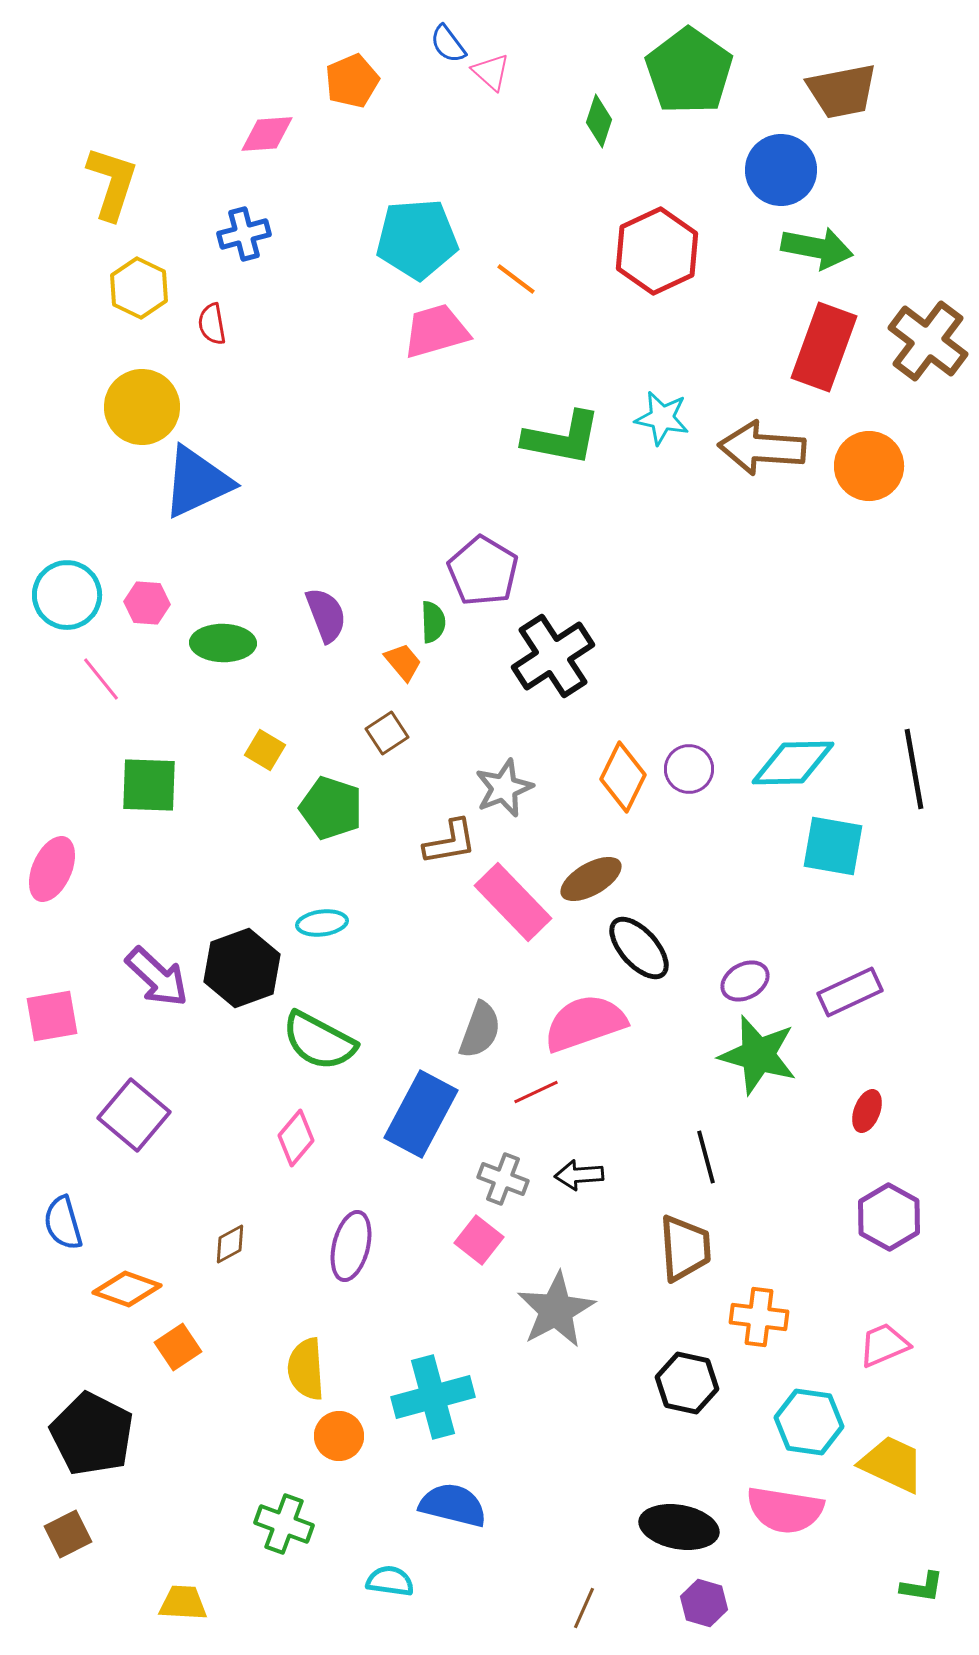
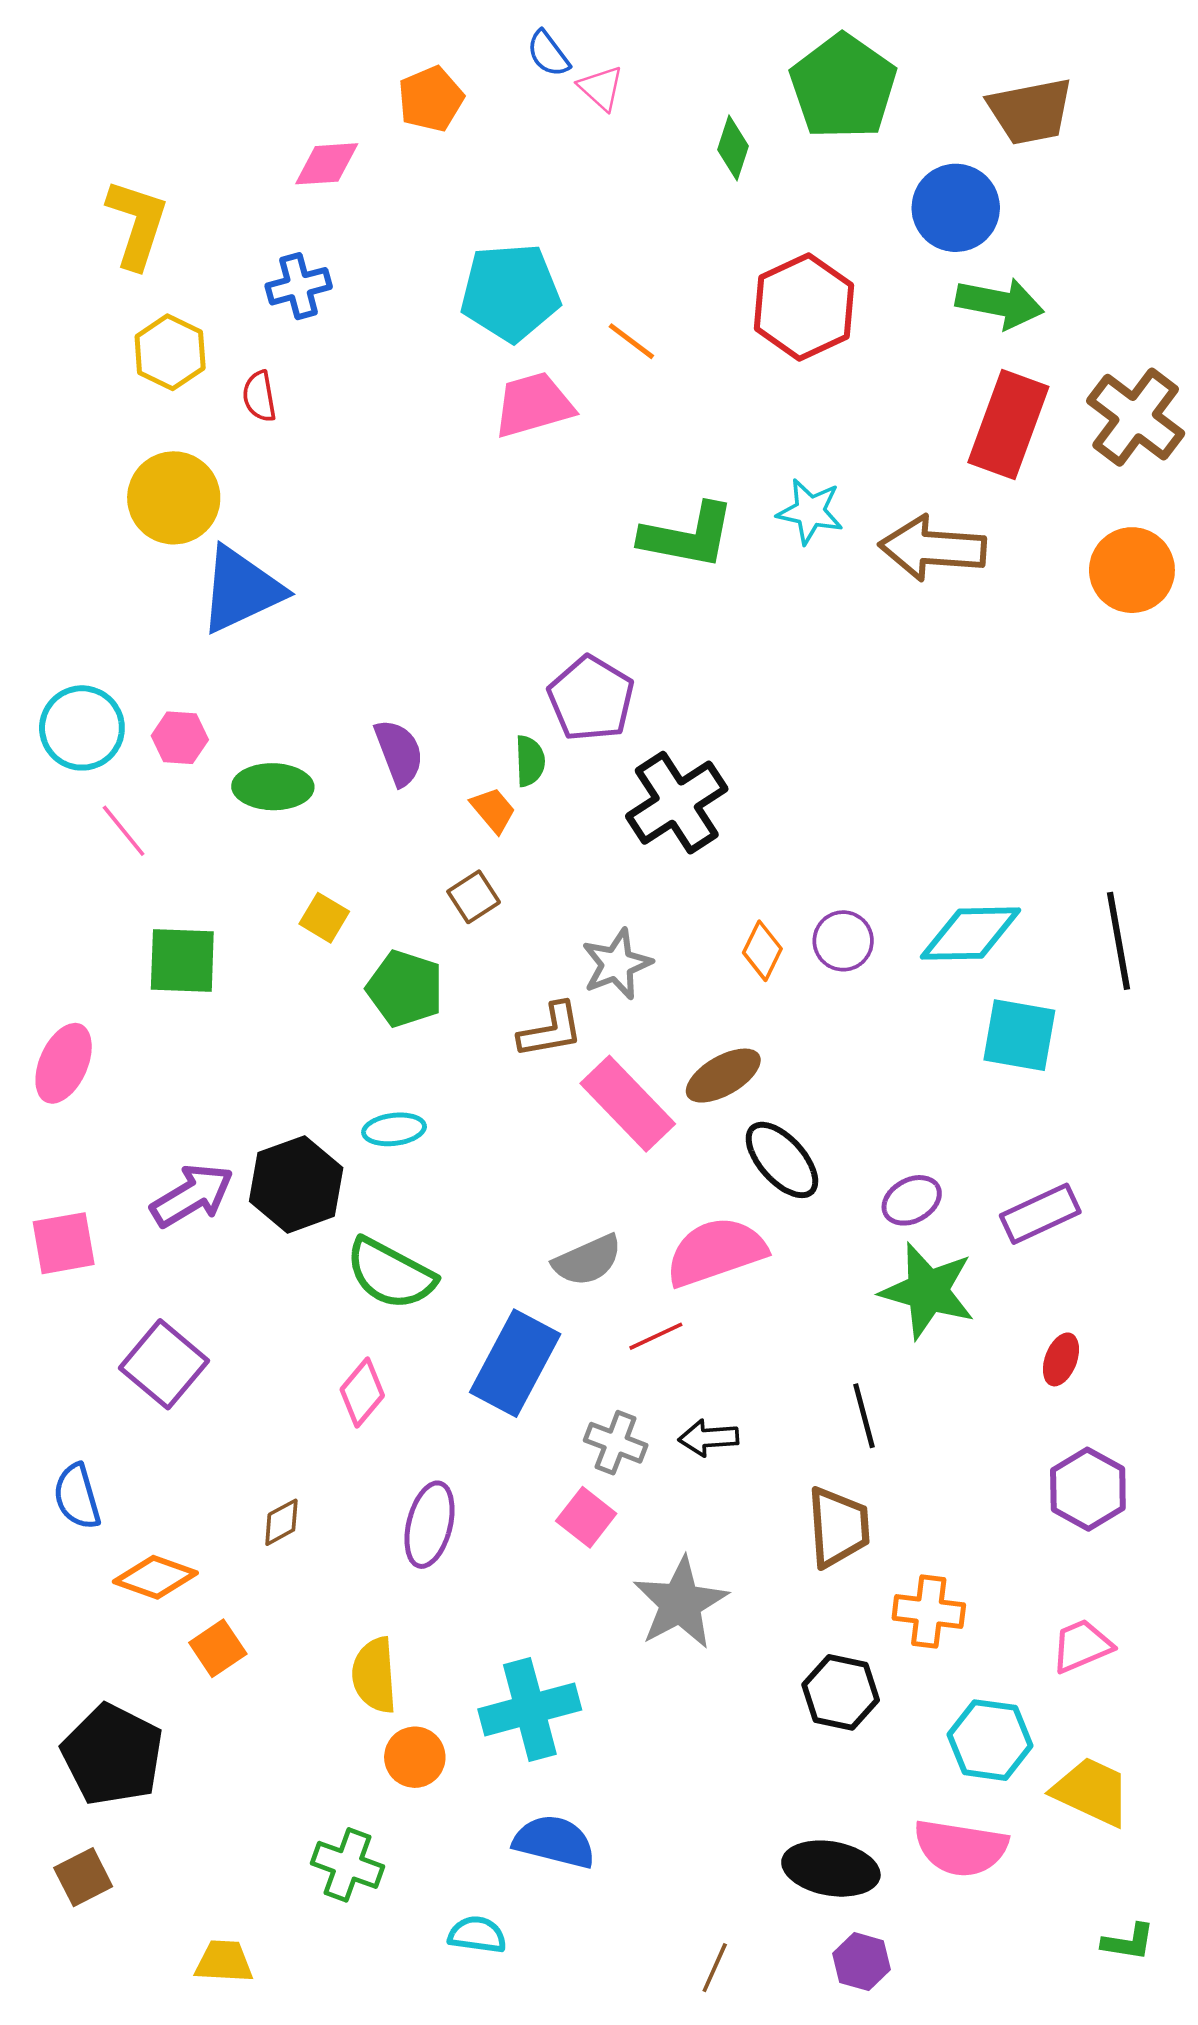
orange circle: (869, 466) -> (1132, 570), moved
orange diamond: (623, 777) -> (762, 951), size x0.7
purple arrow: (157, 977) -> (192, 1195), turned -74
gray semicircle: (480, 1030) -> (587, 1260), turned 46

